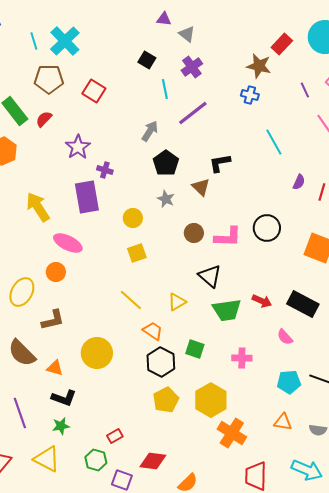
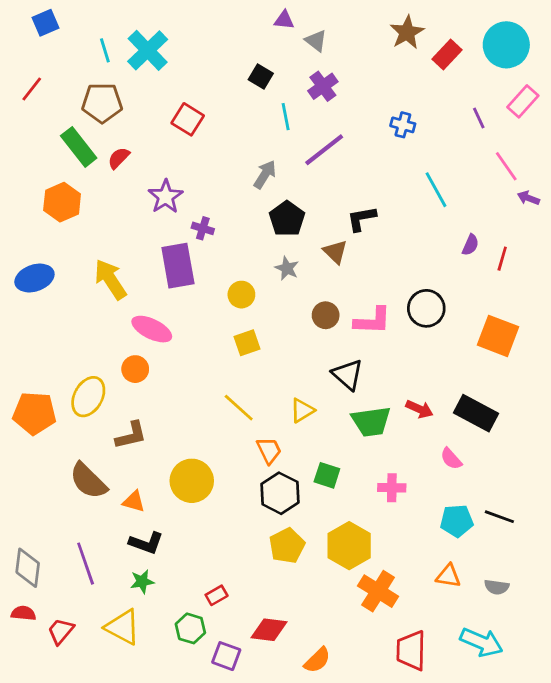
brown star: (259, 66) -> (407, 32), moved, turned 30
brown pentagon: (49, 79) -> (102, 103), moved
orange trapezoid: (153, 331) -> (269, 450), turned 30

